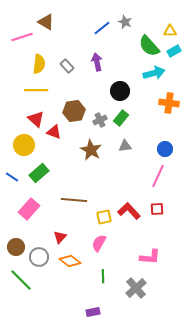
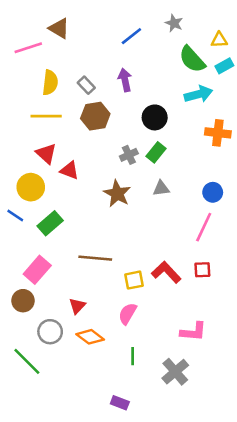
gray star: (125, 22) -> (174, 23), moved
brown hexagon: (74, 111) -> (95, 116), moved
blue line: (12, 177) -> (15, 216), moved
brown circle: (16, 247) -> (23, 301), moved
purple rectangle: (93, 312) -> (120, 403), turned 32

